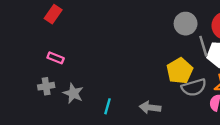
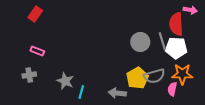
gray circle: (186, 24) -> (140, 42), moved
yellow pentagon: (180, 71) -> (137, 78), moved
gray star: (73, 93) -> (65, 81), moved

